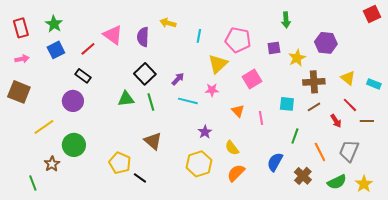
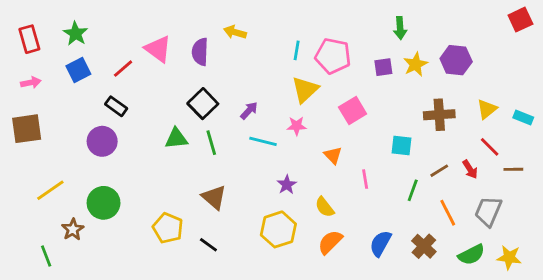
cyan line: (199, 36) -> (297, 50), moved
yellow star: (297, 58) -> (415, 64), moved
yellow triangle: (348, 78) -> (487, 109), turned 42
brown square: (19, 92) -> (27, 129), turned -30
brown line: (314, 107) -> (439, 171), moved
pink line: (261, 118) -> (365, 179), moved
yellow line: (44, 127) -> (50, 190), moved
blue semicircle: (275, 162) -> (381, 243), moved
black line: (140, 178) -> (208, 245), moved
yellow star: (364, 184) -> (509, 257), turned -30

